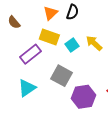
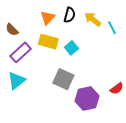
yellow arrow: (94, 43) -> (93, 19), moved
purple rectangle: (30, 54) -> (21, 52), moved
cyan triangle: (27, 88) -> (16, 81), moved

